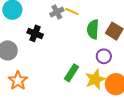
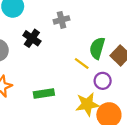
yellow line: (72, 11) -> (82, 64), moved
green rectangle: (71, 73) -> (44, 93), moved, turned 36

